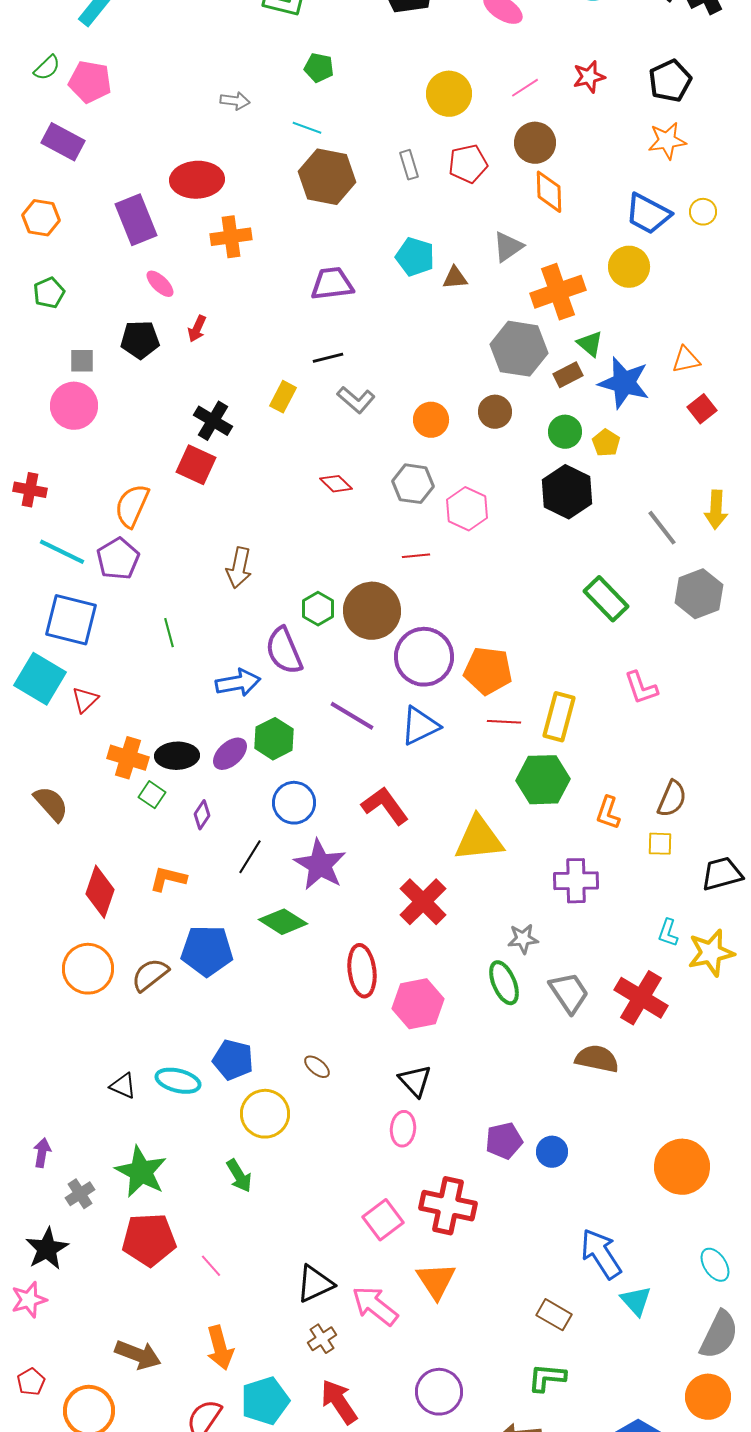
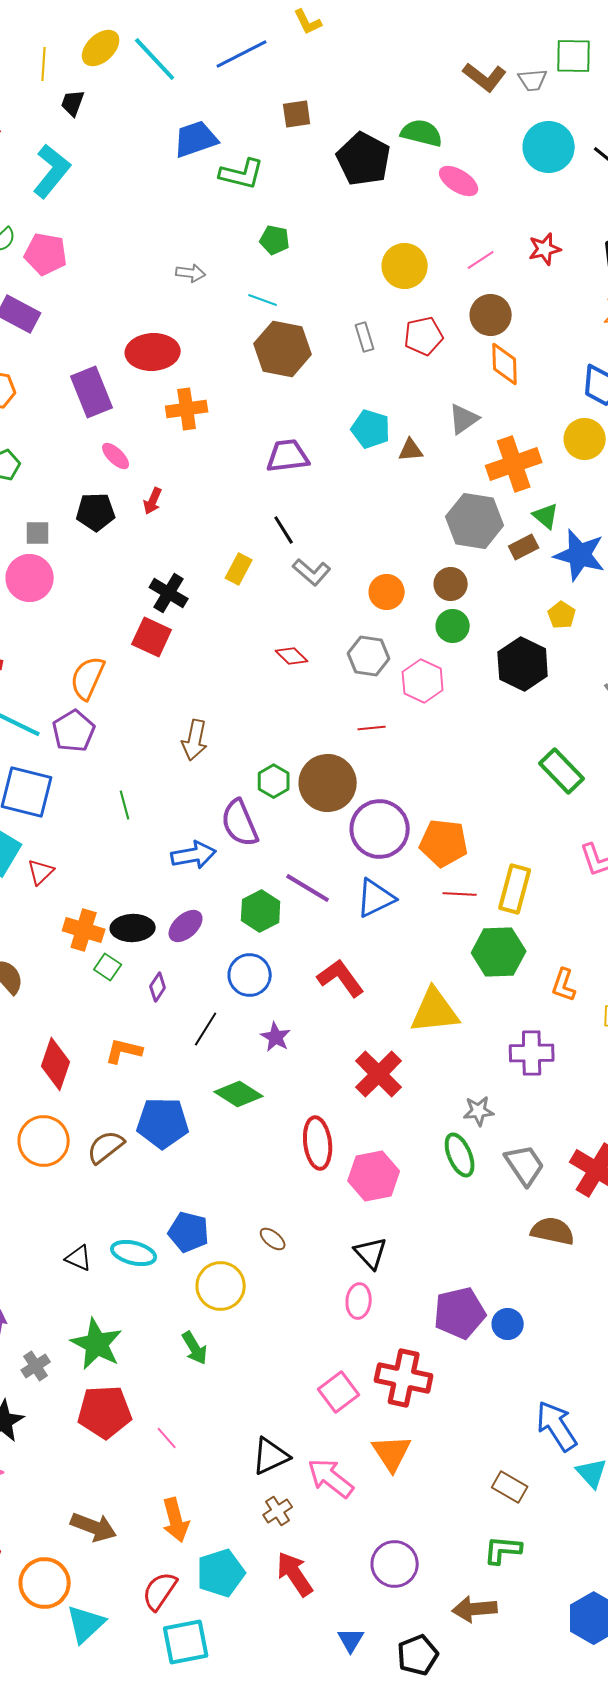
black line: (328, 358) -> (284, 530), turned 72
green circle: (565, 432) -> (453, 626), moved
green hexagon: (274, 739) -> (261, 911), moved
purple star: (320, 865) -> (276, 1037), size x0.6
purple pentagon: (504, 1141) -> (460, 1313), size x1.4

